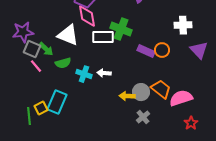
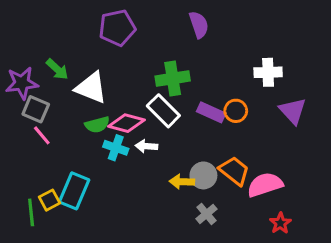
pink diamond: (87, 16) -> (126, 123), moved, turned -65
green cross: (121, 29) -> (173, 78), turned -30
white rectangle: (103, 37) -> (163, 111), moved, turned 45
green arrow: (46, 49) -> (57, 69), moved
green semicircle: (63, 63) -> (97, 125), moved

